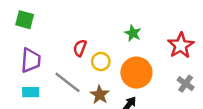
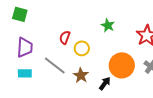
orange circle: (136, 73) -> (122, 65), moved

